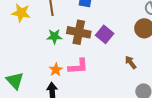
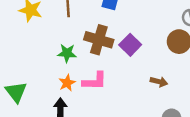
green star: (54, 36) -> (67, 53), moved
brown arrow: (131, 62) -> (159, 82), turned 136

